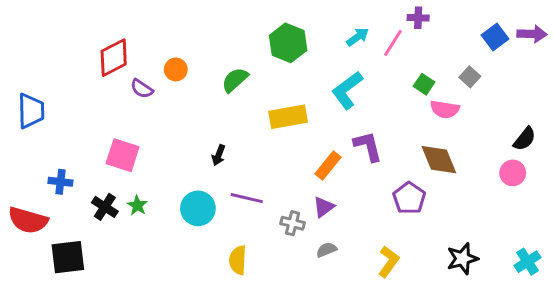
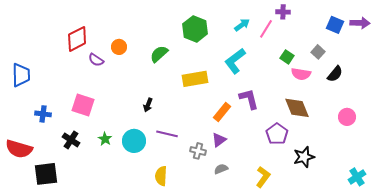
blue square: (495, 37) -> (335, 25), turned -30
black semicircle: (525, 139) -> (335, 74), moved
blue cross: (60, 182) -> (43, 114), moved
green star: (137, 205) -> (105, 139), moved
black star: (462, 259) -> (304, 157), moved

